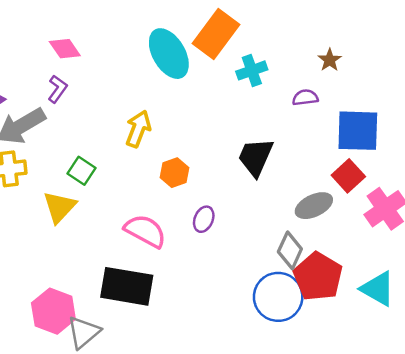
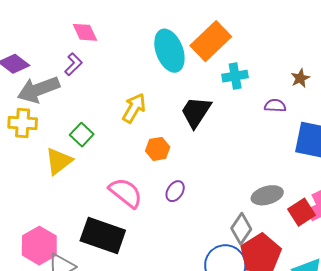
black trapezoid: (256, 157) -> (196, 112), moved
red square: (348, 176) -> (302, 212), moved

